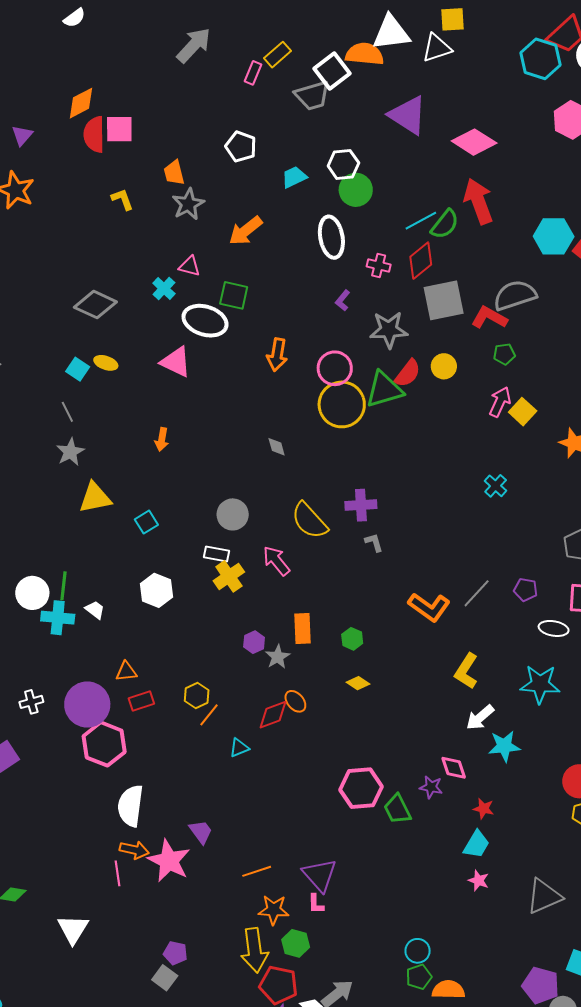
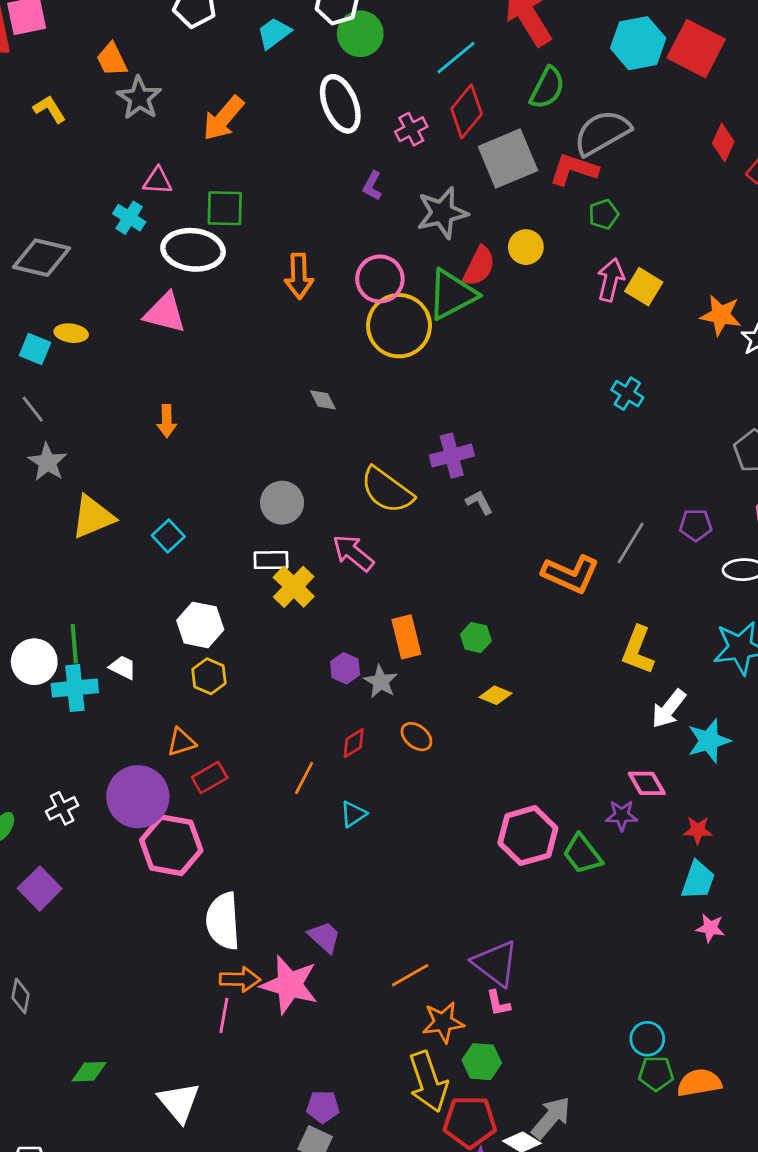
green semicircle: (445, 224) -> (547, 88), moved
pink cross: (379, 265) -> (411, 129), turned -30
yellow hexagon: (197, 696) -> (209, 676), moved
red diamond: (273, 715) -> (354, 743), moved, size x0.7
pink line: (118, 873) -> (224, 1015), turned 30
green pentagon: (419, 977) -> (656, 1073), turned 30

